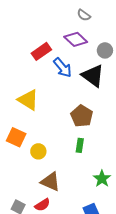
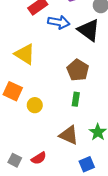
blue arrow: (63, 68) -> (59, 22), turned -40
brown triangle: (50, 182) -> (69, 135), moved

